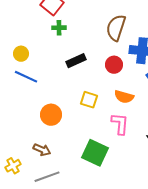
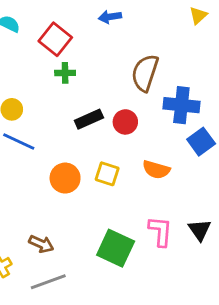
red circle: (114, 65) -> (125, 122), moved
orange circle: (51, 115) -> (65, 178), moved
pink L-shape: (120, 124) -> (160, 231), moved

